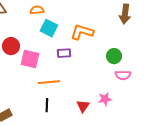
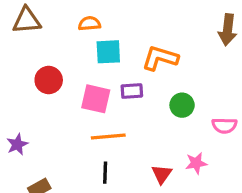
cyan square: (49, 28) -> (108, 52), turned -30
green circle: (114, 56) -> (182, 105), moved
pink square: (30, 59) -> (96, 99), moved

